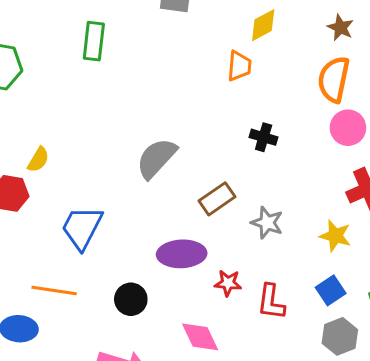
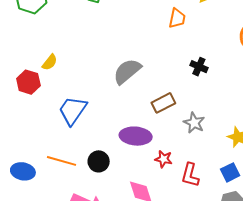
orange trapezoid: (239, 66) -> (177, 18), moved
orange line: (54, 291) -> (62, 161), moved

